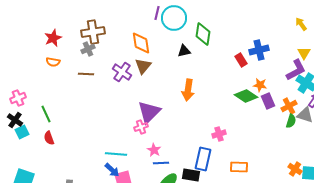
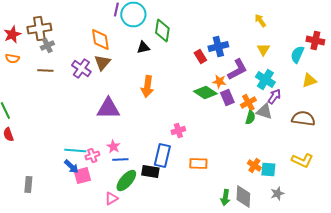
brown cross: (93, 32) -> (39, 28), moved
purple L-shape: (296, 70) -> (237, 70), moved
purple triangle: (149, 112) -> (108, 108), turned 45
pink cross: (141, 127) -> (92, 156), moved

